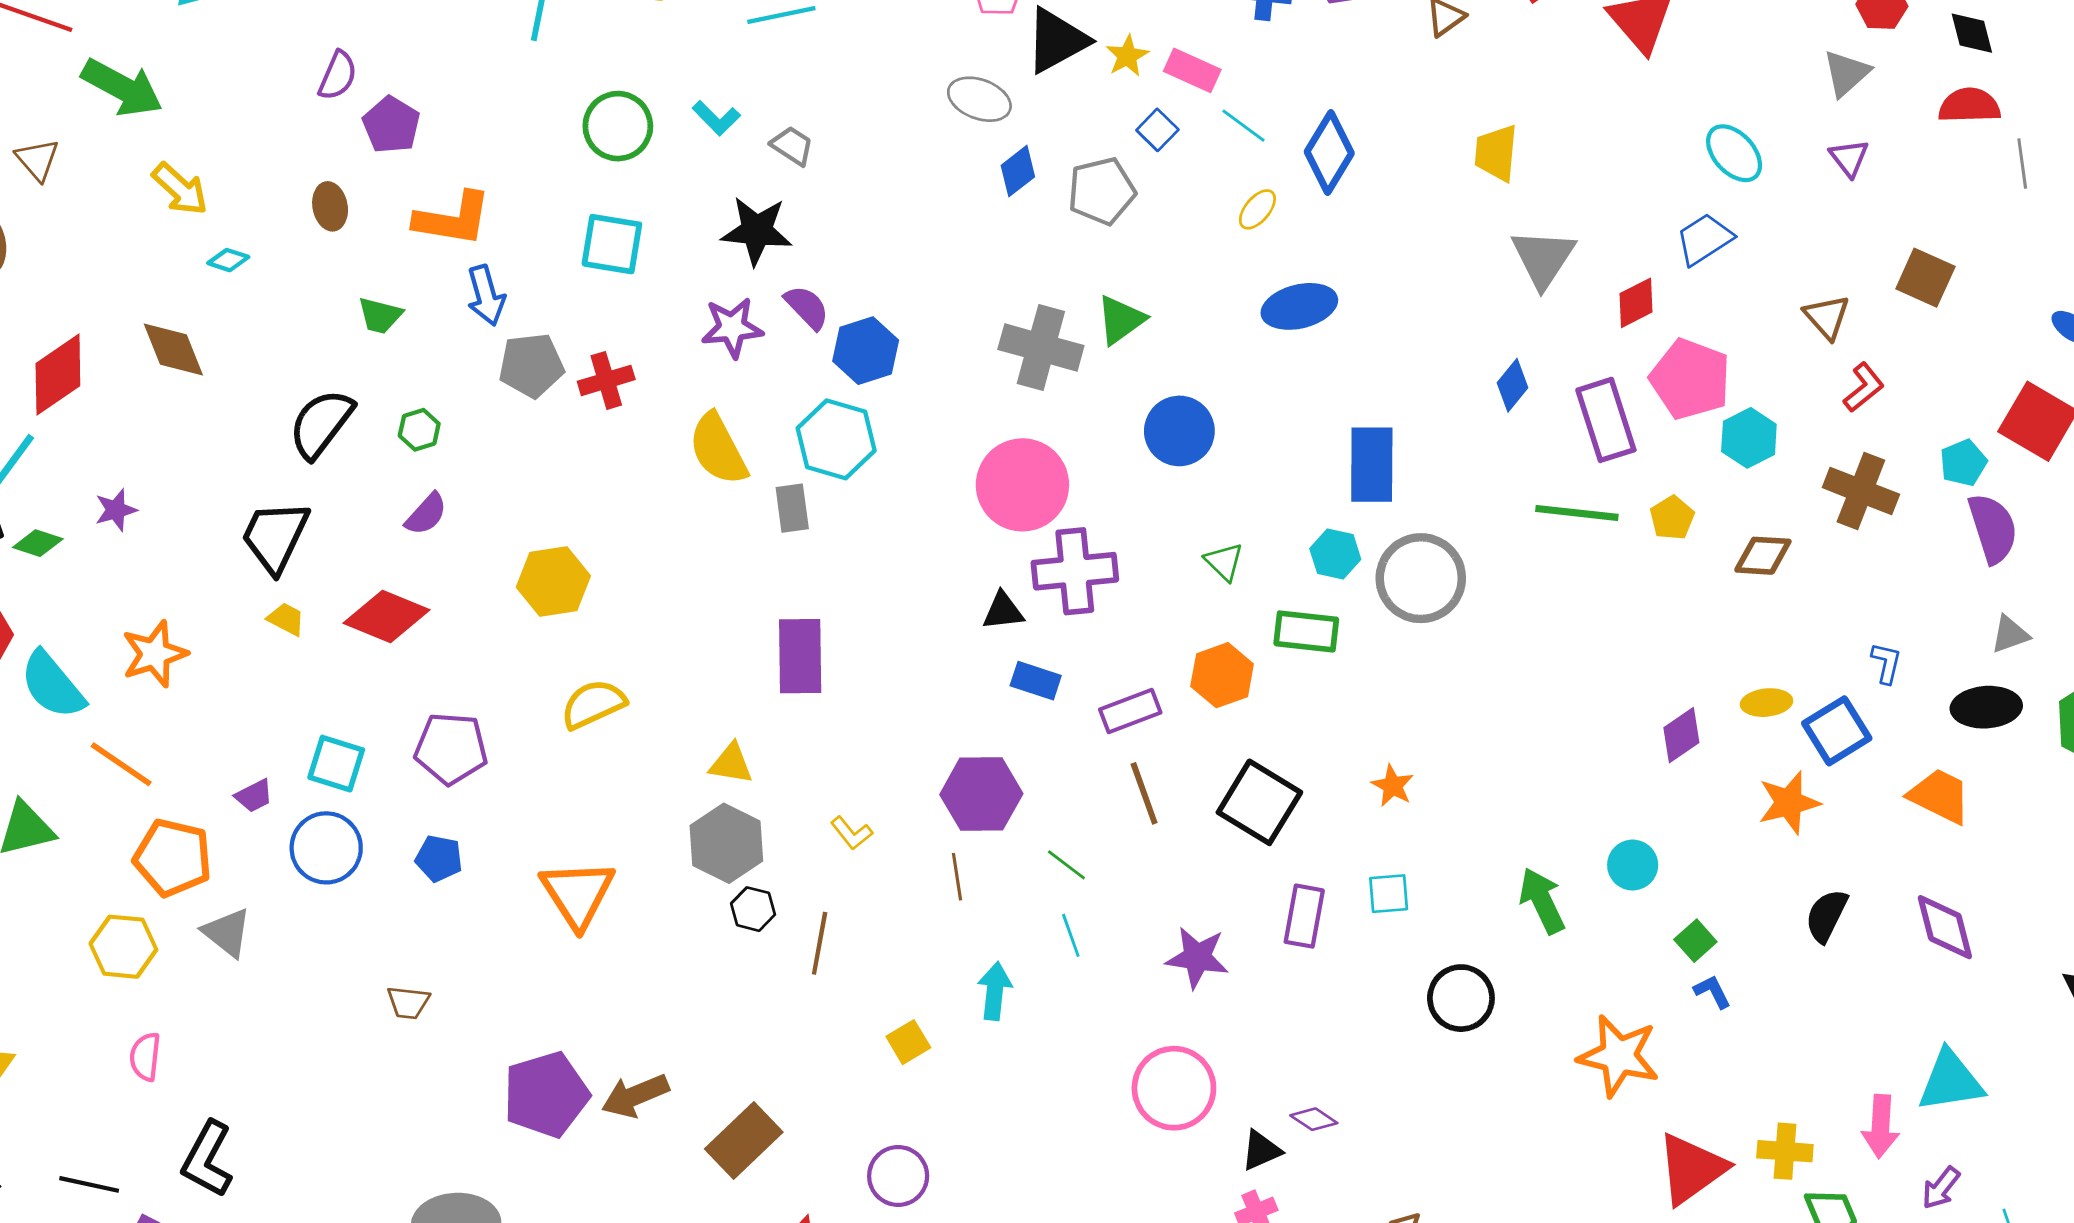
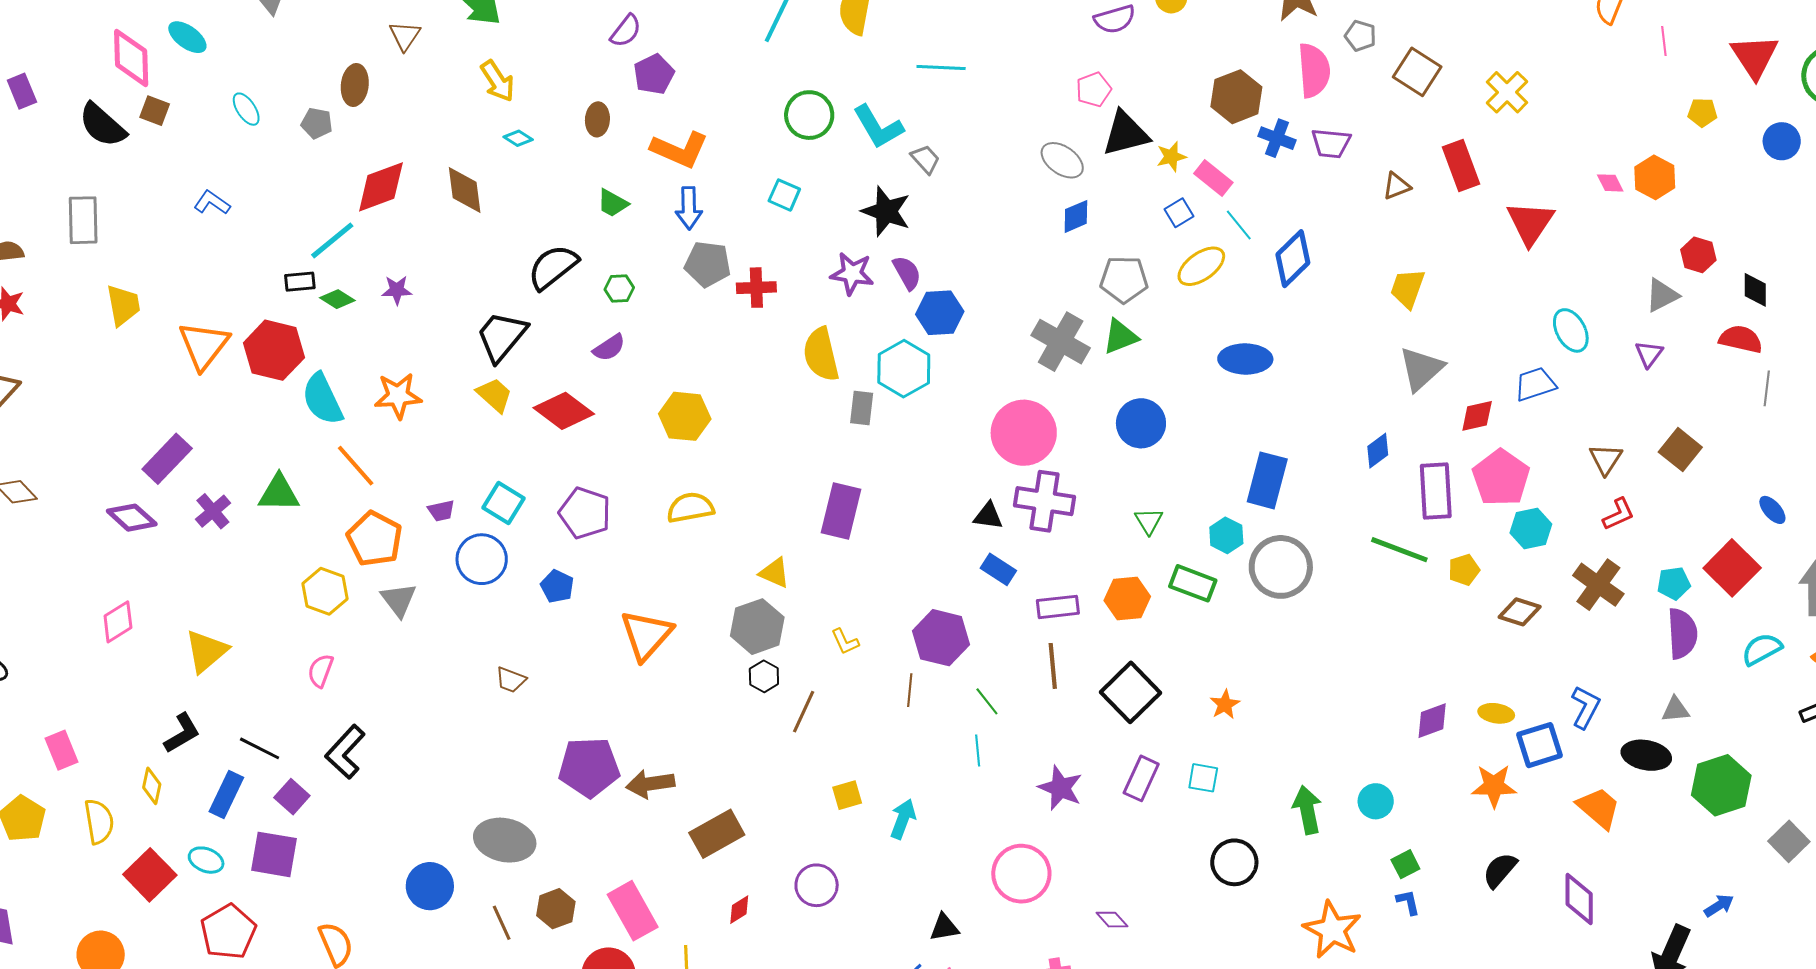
cyan L-shape: (716, 118) -> (878, 127), size x1.6
gray pentagon: (1102, 191) -> (1124, 279), moved
yellow ellipse: (1257, 209) -> (1201, 266), moved, size x1.6
cyan square: (612, 244) -> (784, 195), size x0.7
yellow trapezoid: (286, 619) -> (495, 395), size x1.4
blue L-shape: (1886, 663) -> (1586, 707), size x1.4
cyan arrow: (995, 991) -> (903, 819), moved
black triangle: (1261, 1150) -> (944, 927), moved

